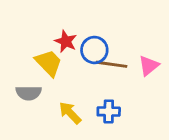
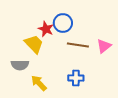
blue circle: (94, 50) -> (63, 23), moved
yellow arrow: (70, 113) -> (39, 83), moved

